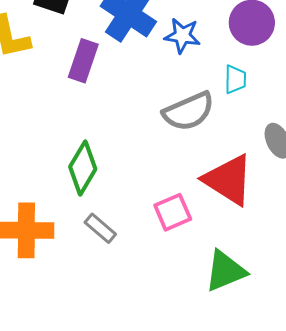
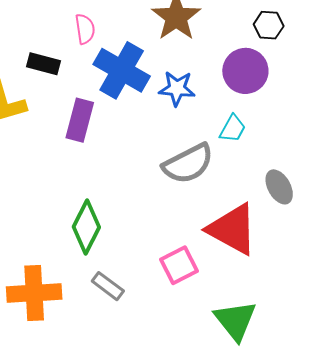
cyan trapezoid: (235, 79) -> (233, 129), turned 32
green triangle: (225, 271) -> (235, 320), turned -42

